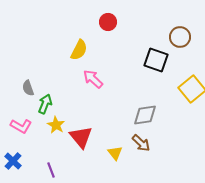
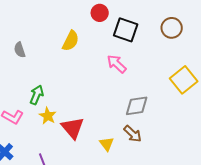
black square: (156, 60) -> (126, 30), moved
pink arrow: (93, 79) -> (117, 64), moved
gray semicircle: (28, 88) -> (20, 50), moved

